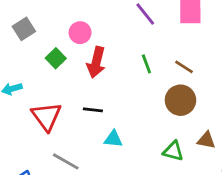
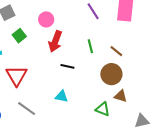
green square: (56, 58) -> (19, 36), moved
black line: (93, 110) -> (67, 66), moved
brown triangle: (206, 140) -> (121, 96), moved

